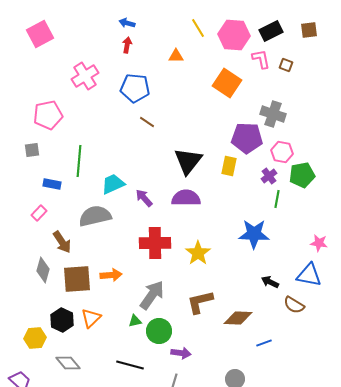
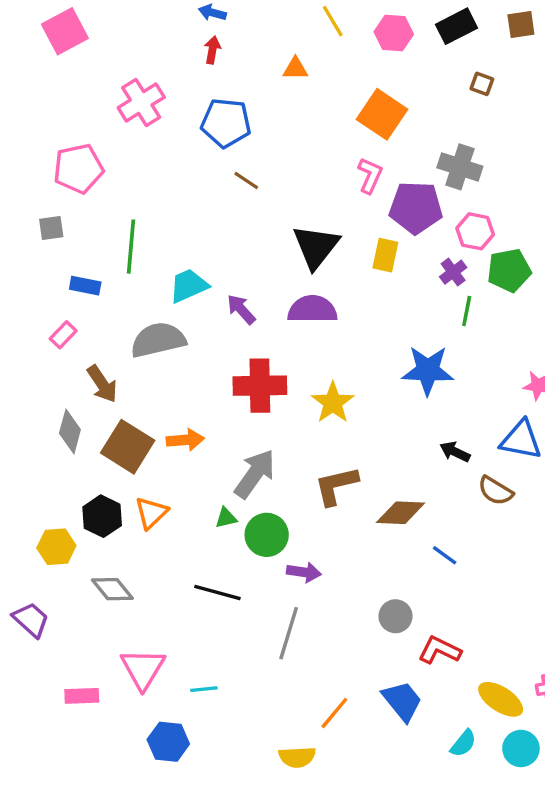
pink hexagon: (234, 35) -> (394, 33), size x0.7
pink L-shape: (261, 59) -> (370, 175), moved, turned 35
brown square: (77, 279) -> (128, 447), turned 36
blue line: (264, 343) -> (445, 555), turned 56

